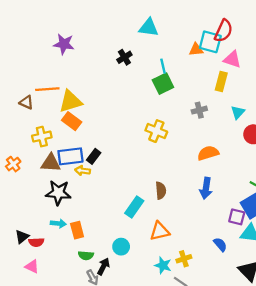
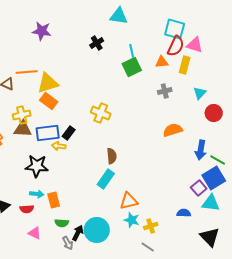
red semicircle: (224, 31) -> (176, 46), moved
orange triangle: (196, 50) -> (162, 62), moved
yellow cross: (156, 131) -> (101, 113), moved
brown triangle: (51, 163) -> (23, 129), moved
blue arrow: (206, 188) -> (201, 150), moved
brown semicircle: (161, 190) -> (112, 156), moved
purple square: (237, 217) -> (199, 188), turned 35
red semicircle: (36, 242) -> (27, 209), moved
blue semicircle: (220, 244) -> (184, 213), turned -48
cyan circle: (121, 247) -> (97, 230), moved, size x1.6
cyan star: (163, 265) -> (132, 220), moved
pink triangle: (32, 266) -> (35, 233), moved

